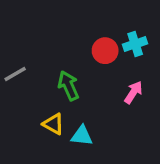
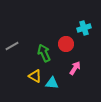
red circle: (105, 51) -> (66, 44), moved
pink arrow: (133, 92) -> (75, 68), moved

